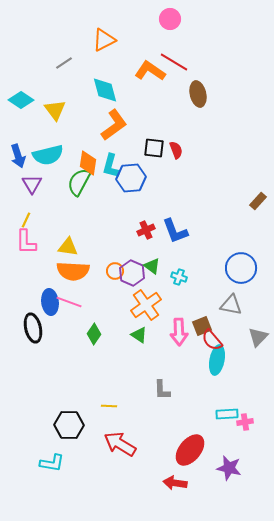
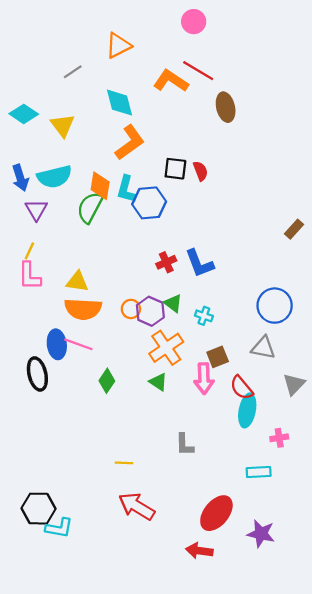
brown square: (202, 326) -> (218, 357), moved
pink cross: (245, 422) -> (279, 438), moved
black hexagon: (69, 425) -> (39, 509), moved

